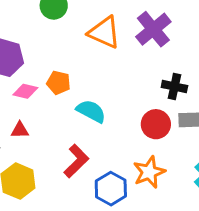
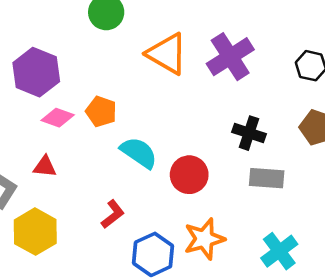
red circle: (156, 124) -> (189, 175), moved
red L-shape: (76, 161) -> (113, 214), size x0.7

